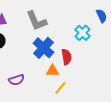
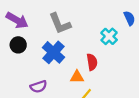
blue cross: (43, 48) -> (53, 52), moved

